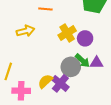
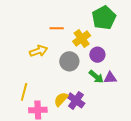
yellow cross: (67, 33) -> (82, 38), moved
gray circle: (71, 67) -> (69, 61), moved

